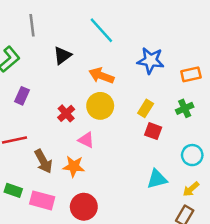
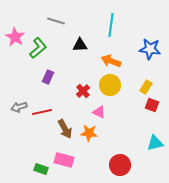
gray line: (32, 25) -> (56, 21), turned -66
cyan line: (101, 30) -> (111, 25), turned 50
black triangle: (62, 55) -> (80, 45), turned 35
green rectangle: (13, 190) -> (41, 169), moved
red circle: (84, 207) -> (120, 165), moved

